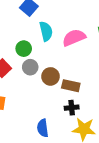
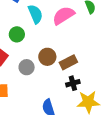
gray circle: (30, 67) -> (27, 67), moved
brown rectangle: (71, 86) -> (68, 62), turned -30

